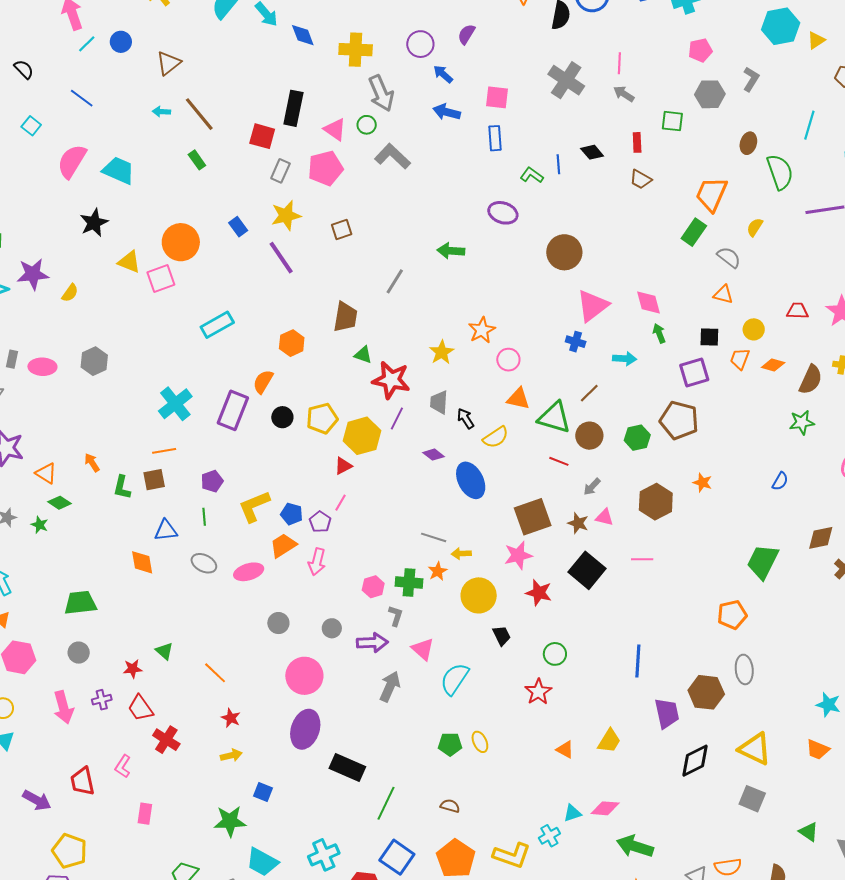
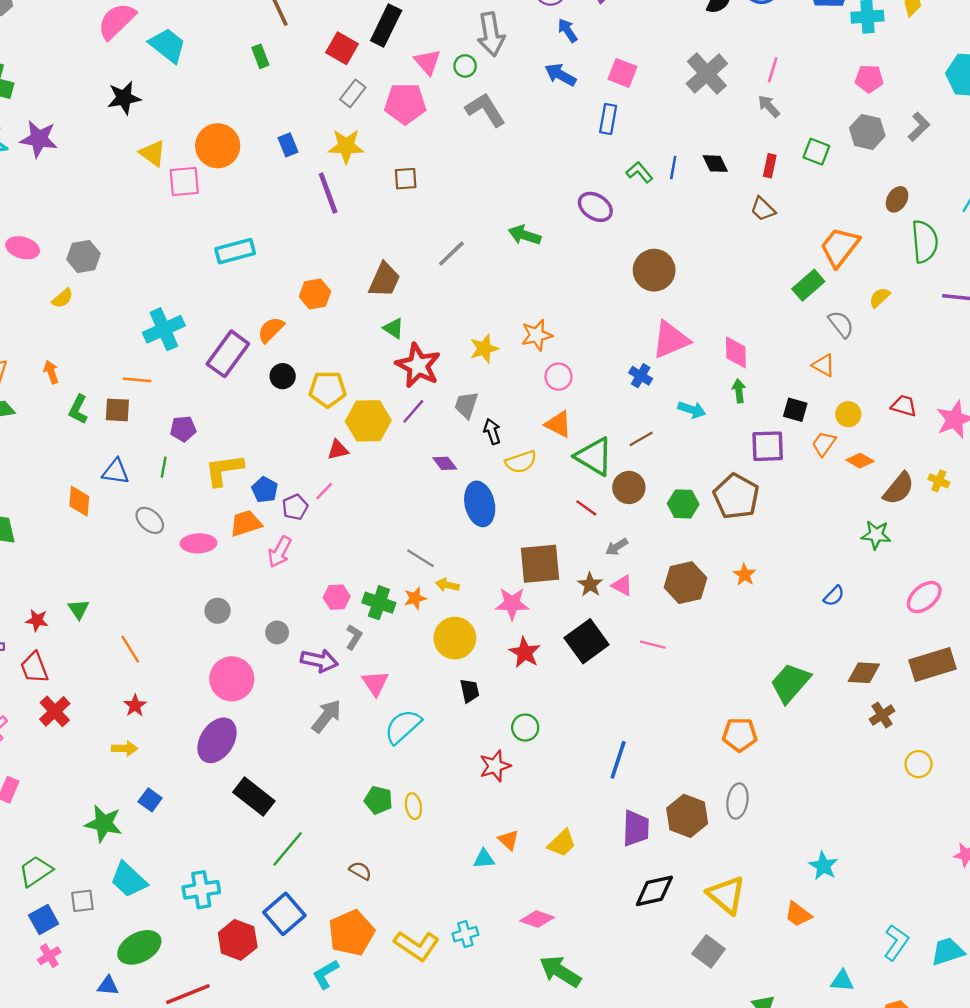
yellow semicircle: (70, 293) -> (62, 298), moved
cyan triangle: (572, 813) -> (484, 859), moved

